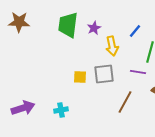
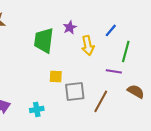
green trapezoid: (68, 25) -> (44, 40), moved
gray square: (104, 74) -> (75, 91), moved

